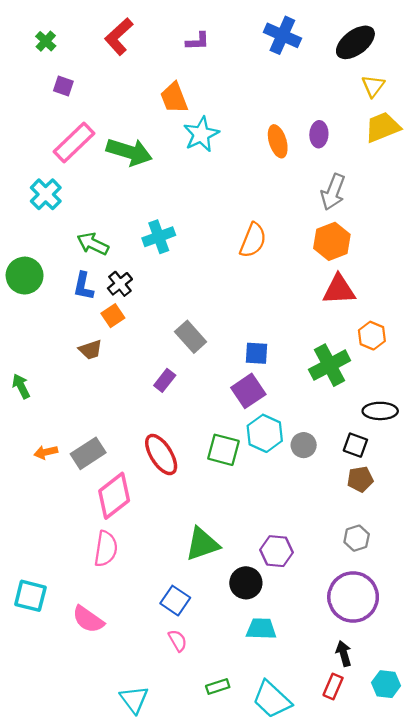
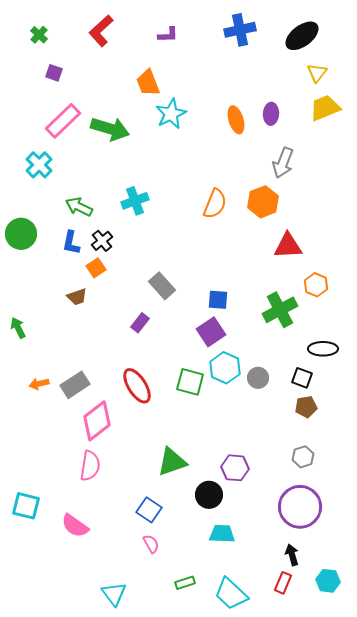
blue cross: (282, 35) -> (240, 30), turned -36
orange hexagon: (332, 241) -> (263, 202), moved

